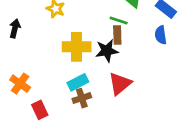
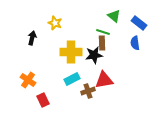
black arrow: (15, 28) -> (32, 38), moved
red triangle: (120, 84) -> (104, 80), turned 30
brown cross: (82, 98) -> (88, 91), moved

